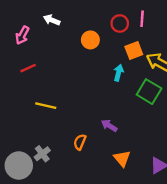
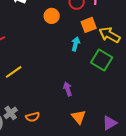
yellow line: (46, 106) -> (14, 72), turned -48
purple arrow: (109, 126) -> (68, 89), turned 40
orange semicircle: (80, 142) -> (33, 117), moved, turned -128

